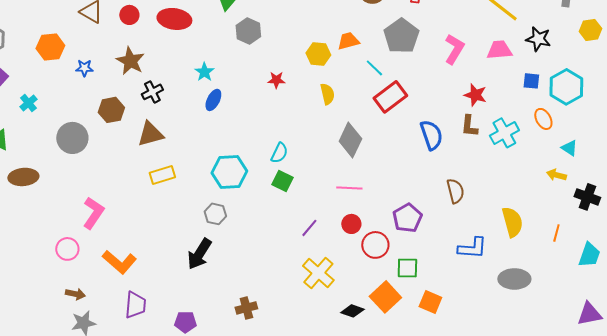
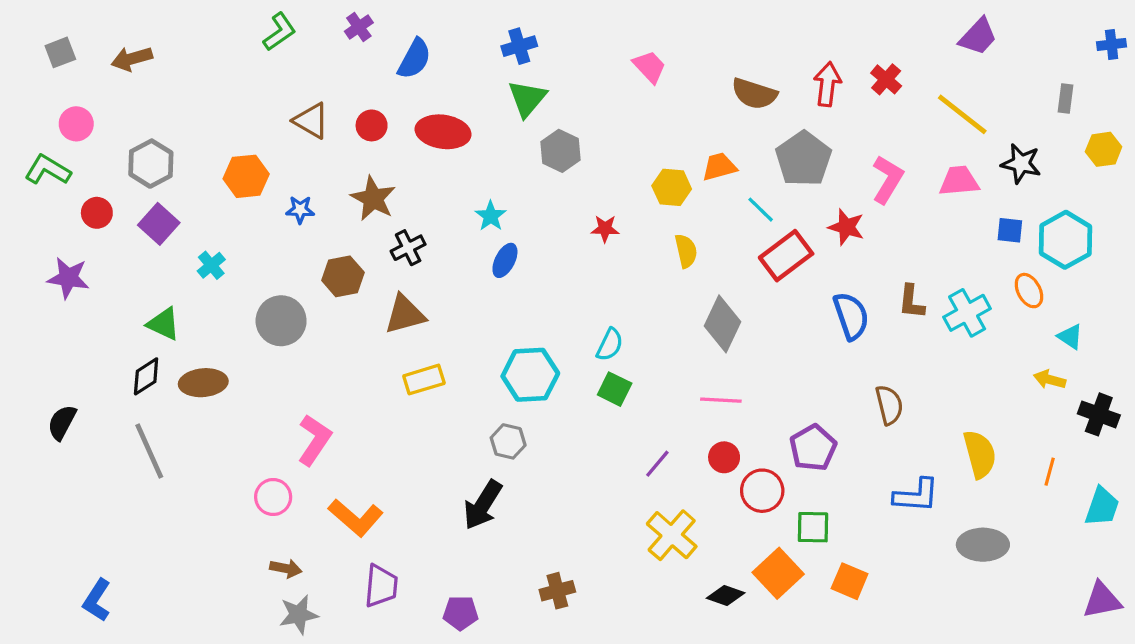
red star: (475, 95) -> (846, 227), moved

